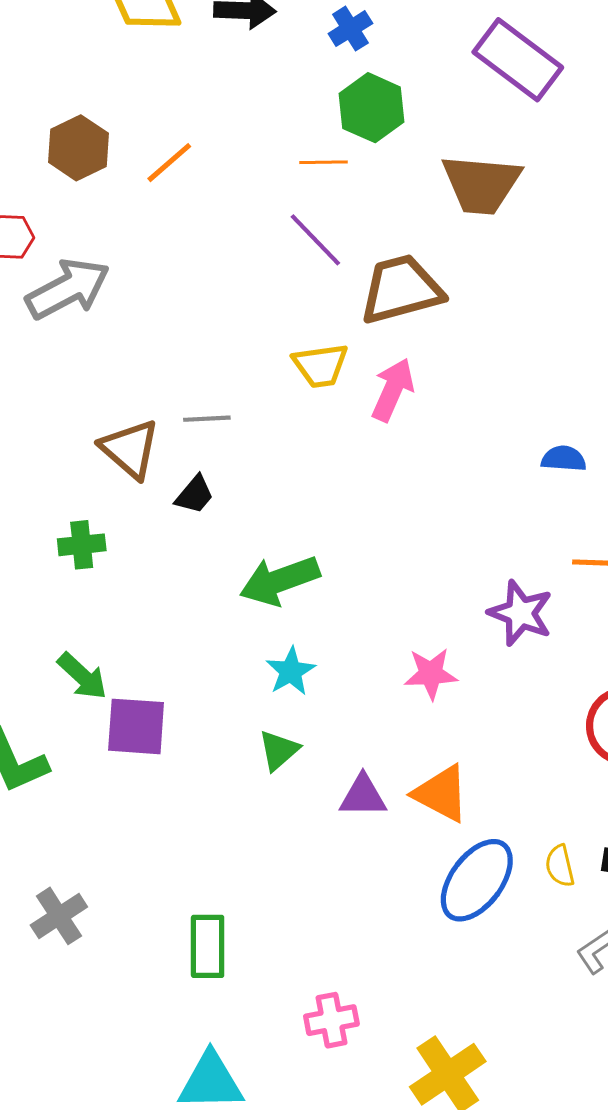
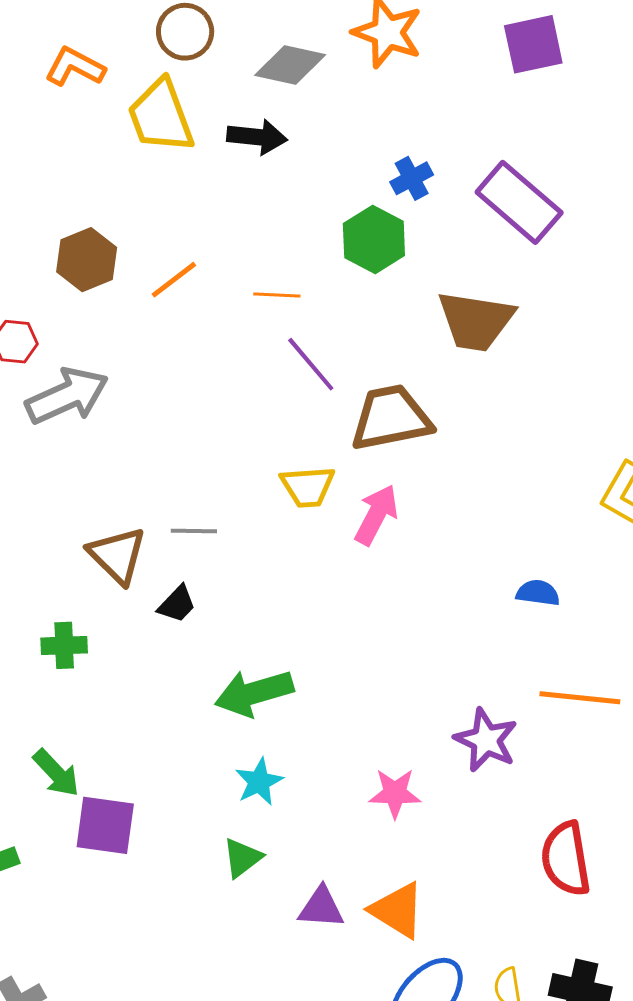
blue cross: (350, 29) -> (412, 178), moved
orange line: (323, 162) -> (277, 295), moved

